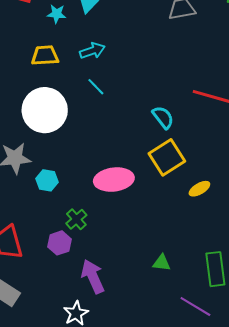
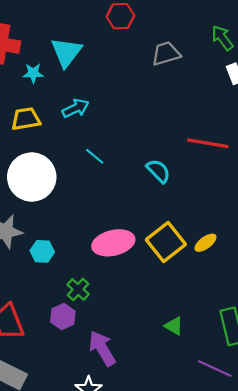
cyan line: (96, 87) -> (95, 156), moved
yellow square: (167, 157) -> (166, 242), moved
green triangle: (162, 263) -> (174, 326), turned 30

